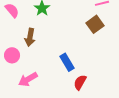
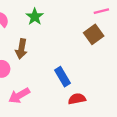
red semicircle: (80, 82) -> (77, 99), turned 49

